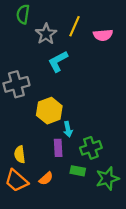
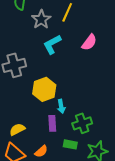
pink semicircle: (103, 35) -> (89, 42), moved, turned -48
yellow semicircle: (20, 154) -> (17, 129), turned 70

